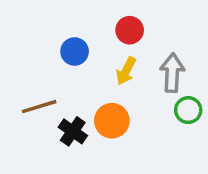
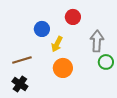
yellow arrow: (126, 71) -> (57, 44), moved
black cross: (73, 131) -> (20, 84), moved

